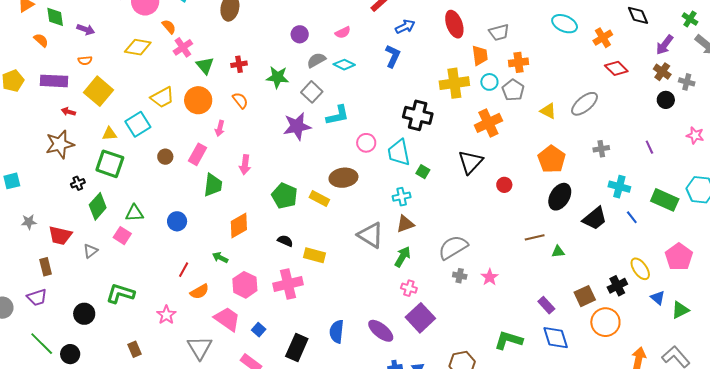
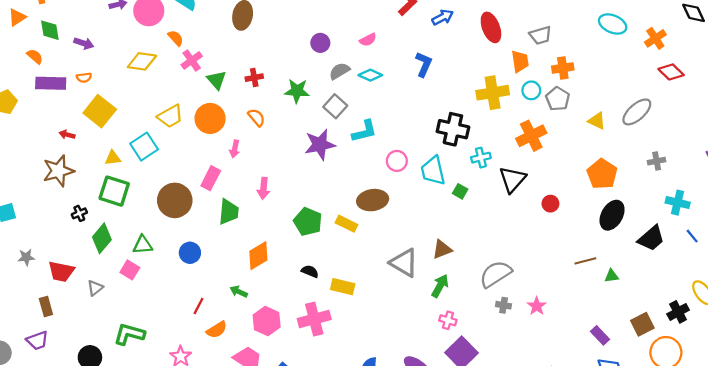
blue arrow: (405, 27) -> (443, 17), moved
purple rectangle: (54, 81) -> (51, 83), moved
brown circle: (165, 157) -> (175, 200), moved, size x2.0
cyan cross: (402, 197) -> (481, 158), moved

